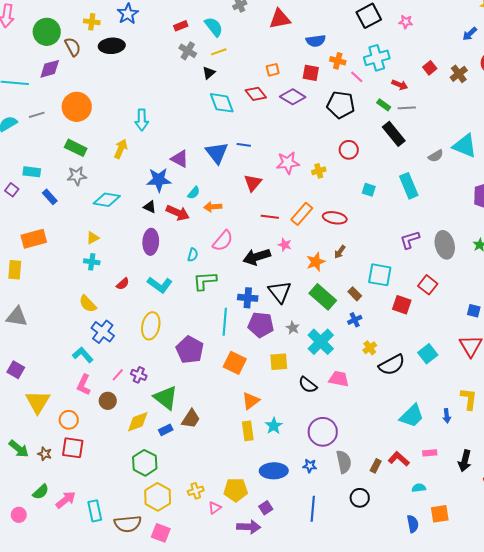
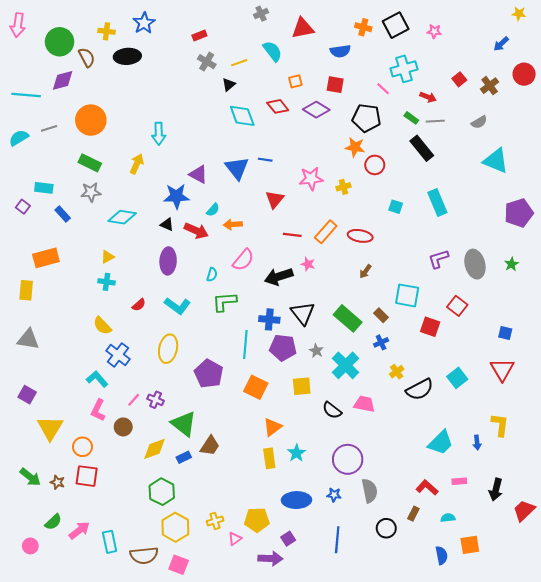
cyan semicircle: (214, 27) -> (272, 51), moved
orange cross: (338, 61) -> (363, 27), moved
gray semicircle: (436, 156) -> (479, 122), moved
orange star: (316, 262) -> (355, 147), moved, turned 30
brown rectangle: (376, 466) -> (413, 514), moved

